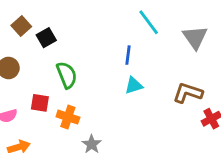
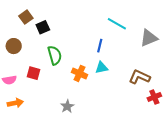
cyan line: (149, 22) -> (117, 24), turned -30
gray triangle: (195, 37) -> (149, 38), turned 36
orange cross: (68, 117) -> (79, 73), moved

